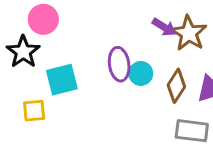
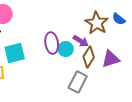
purple arrow: (164, 27) -> (81, 41), moved
gray rectangle: (192, 131) -> (78, 82), moved, turned -70

